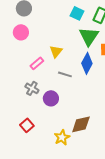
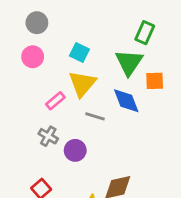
cyan square: (77, 13) -> (79, 52), moved
yellow triangle: (56, 51) -> (82, 84), size x1.5
blue diamond: (87, 63) -> (126, 101), turned -50

